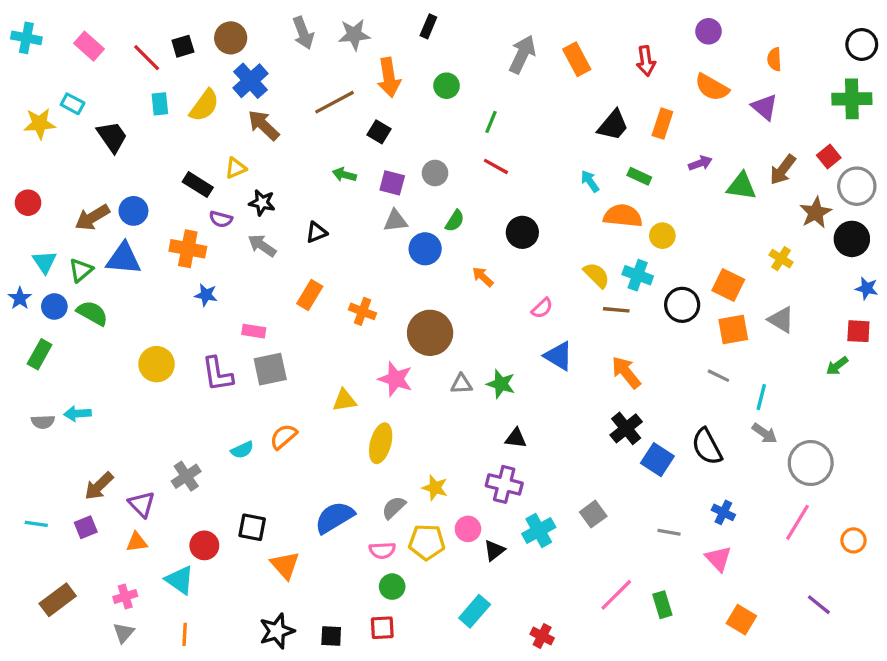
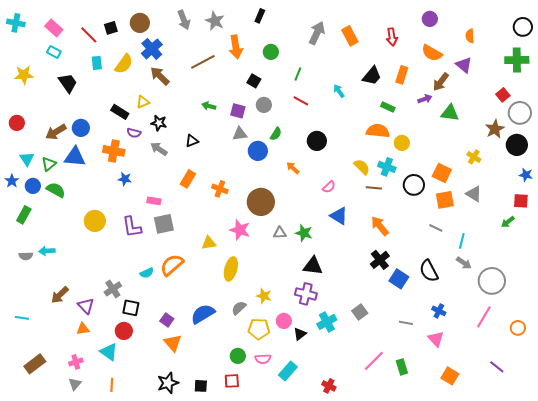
gray star: (354, 35) -> (215, 21), turned 30
cyan rectangle: (73, 104) -> (54, 52), moved
black square: (379, 132) -> (254, 81), moved
brown arrow: (783, 170) -> (441, 82), moved
cyan arrow: (590, 181) -> (339, 91), moved
orange semicircle: (283, 437) -> (172, 265), size x1.4
black triangle: (516, 438) -> (313, 266), size x1.5
purple square: (86, 527) -> (167, 320), moved, turned -32
black square: (252, 527) -> (131, 308), moved
pink semicircle: (382, 550) -> (263, 359), moved

